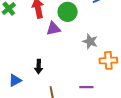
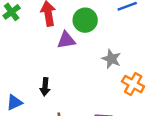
orange cross: (108, 60) -> (133, 84), turned 30

